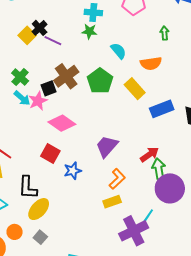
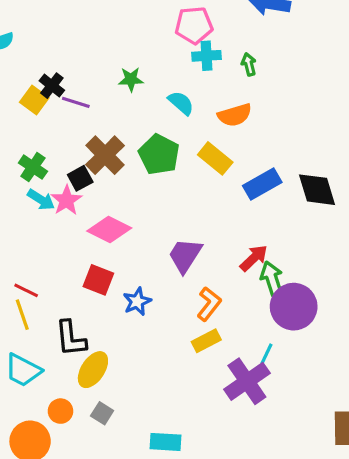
cyan cross: (93, 13) -> (207, 56), moved

